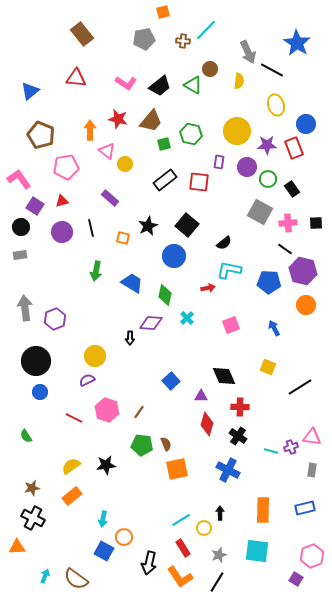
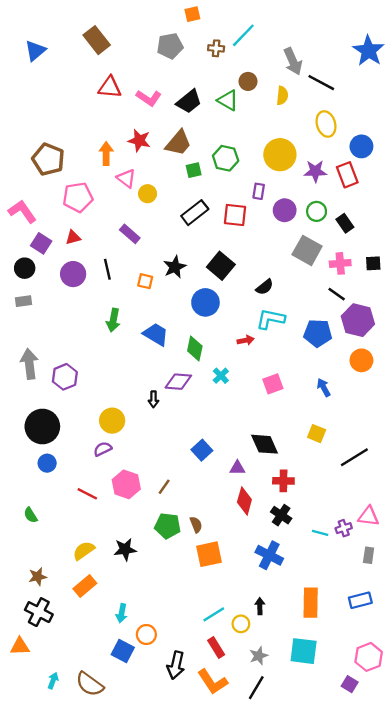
blue star: (297, 43) -> (369, 51), moved
red triangle: (76, 78) -> (110, 87), moved
blue triangle: (30, 91) -> (35, 51), moved
purple circle: (247, 167) -> (285, 210), moved

